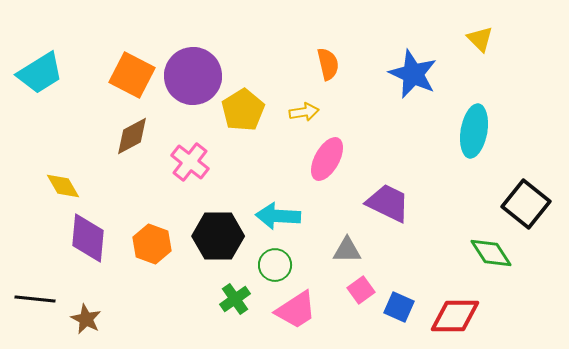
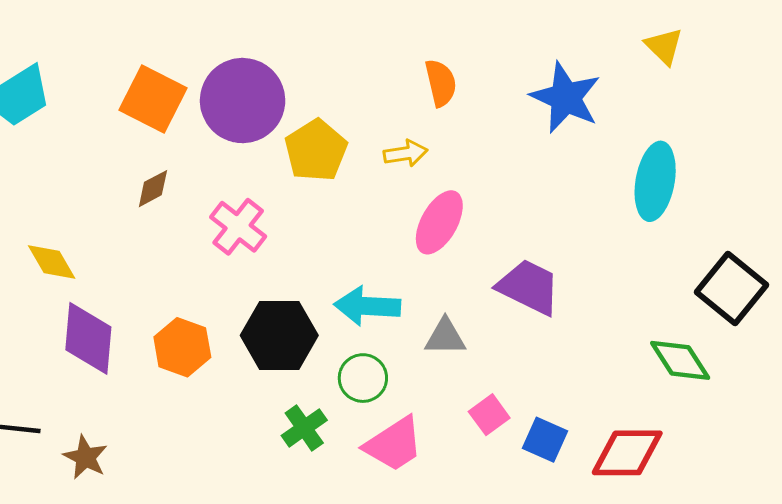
brown diamond: (132, 136) -> (153, 189), size x0.7
gray triangle: (347, 250) -> (445, 337), moved

